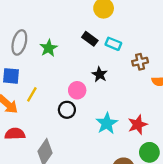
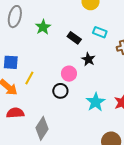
black rectangle: (90, 39) -> (74, 38), moved
gray ellipse: (19, 42) -> (15, 17), moved
green star: (49, 48) -> (43, 27), moved

